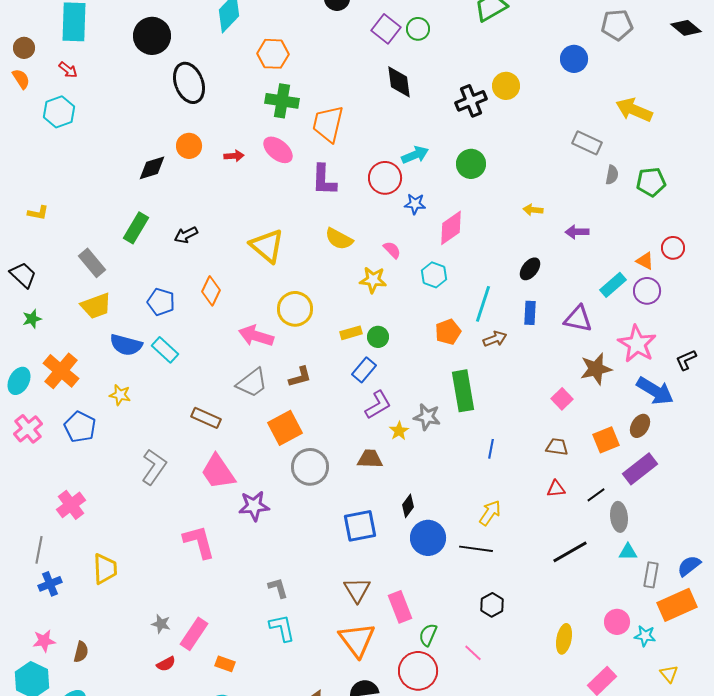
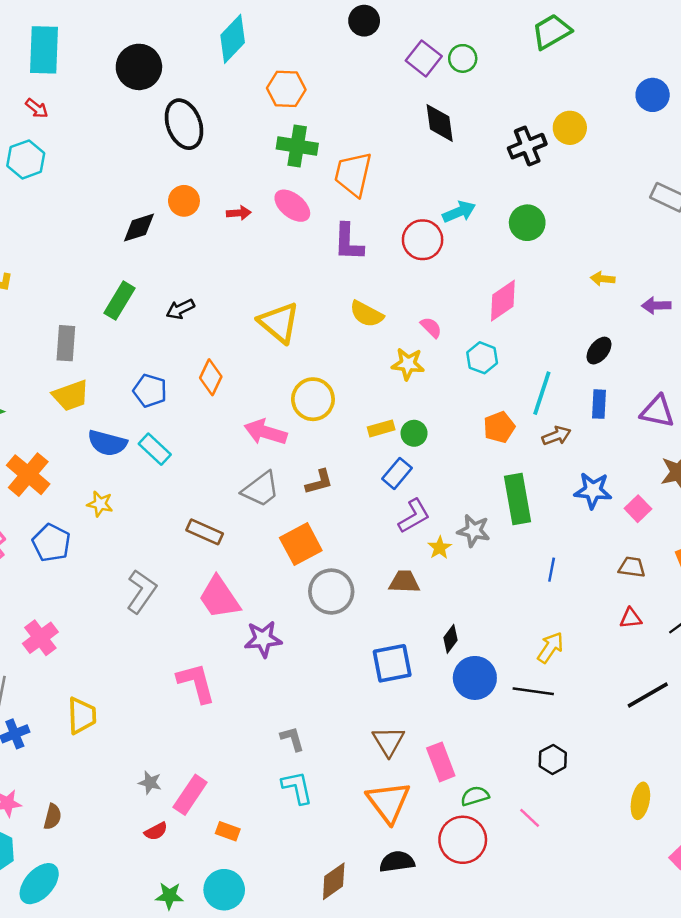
blue star: (415, 204) -> (593, 490), moved, size x1.4
gray rectangle: (92, 263) -> (66, 343), turned 44
green semicircle: (428, 635) -> (475, 796), turned 50

